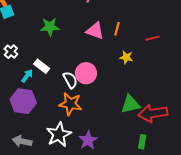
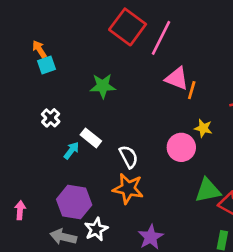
pink triangle: (95, 31) -> (177, 79), moved
pink circle: (86, 73) -> (181, 147), moved
purple hexagon: (23, 101) -> (74, 202), moved
white star: (59, 134) -> (96, 229), moved, size x0.7

